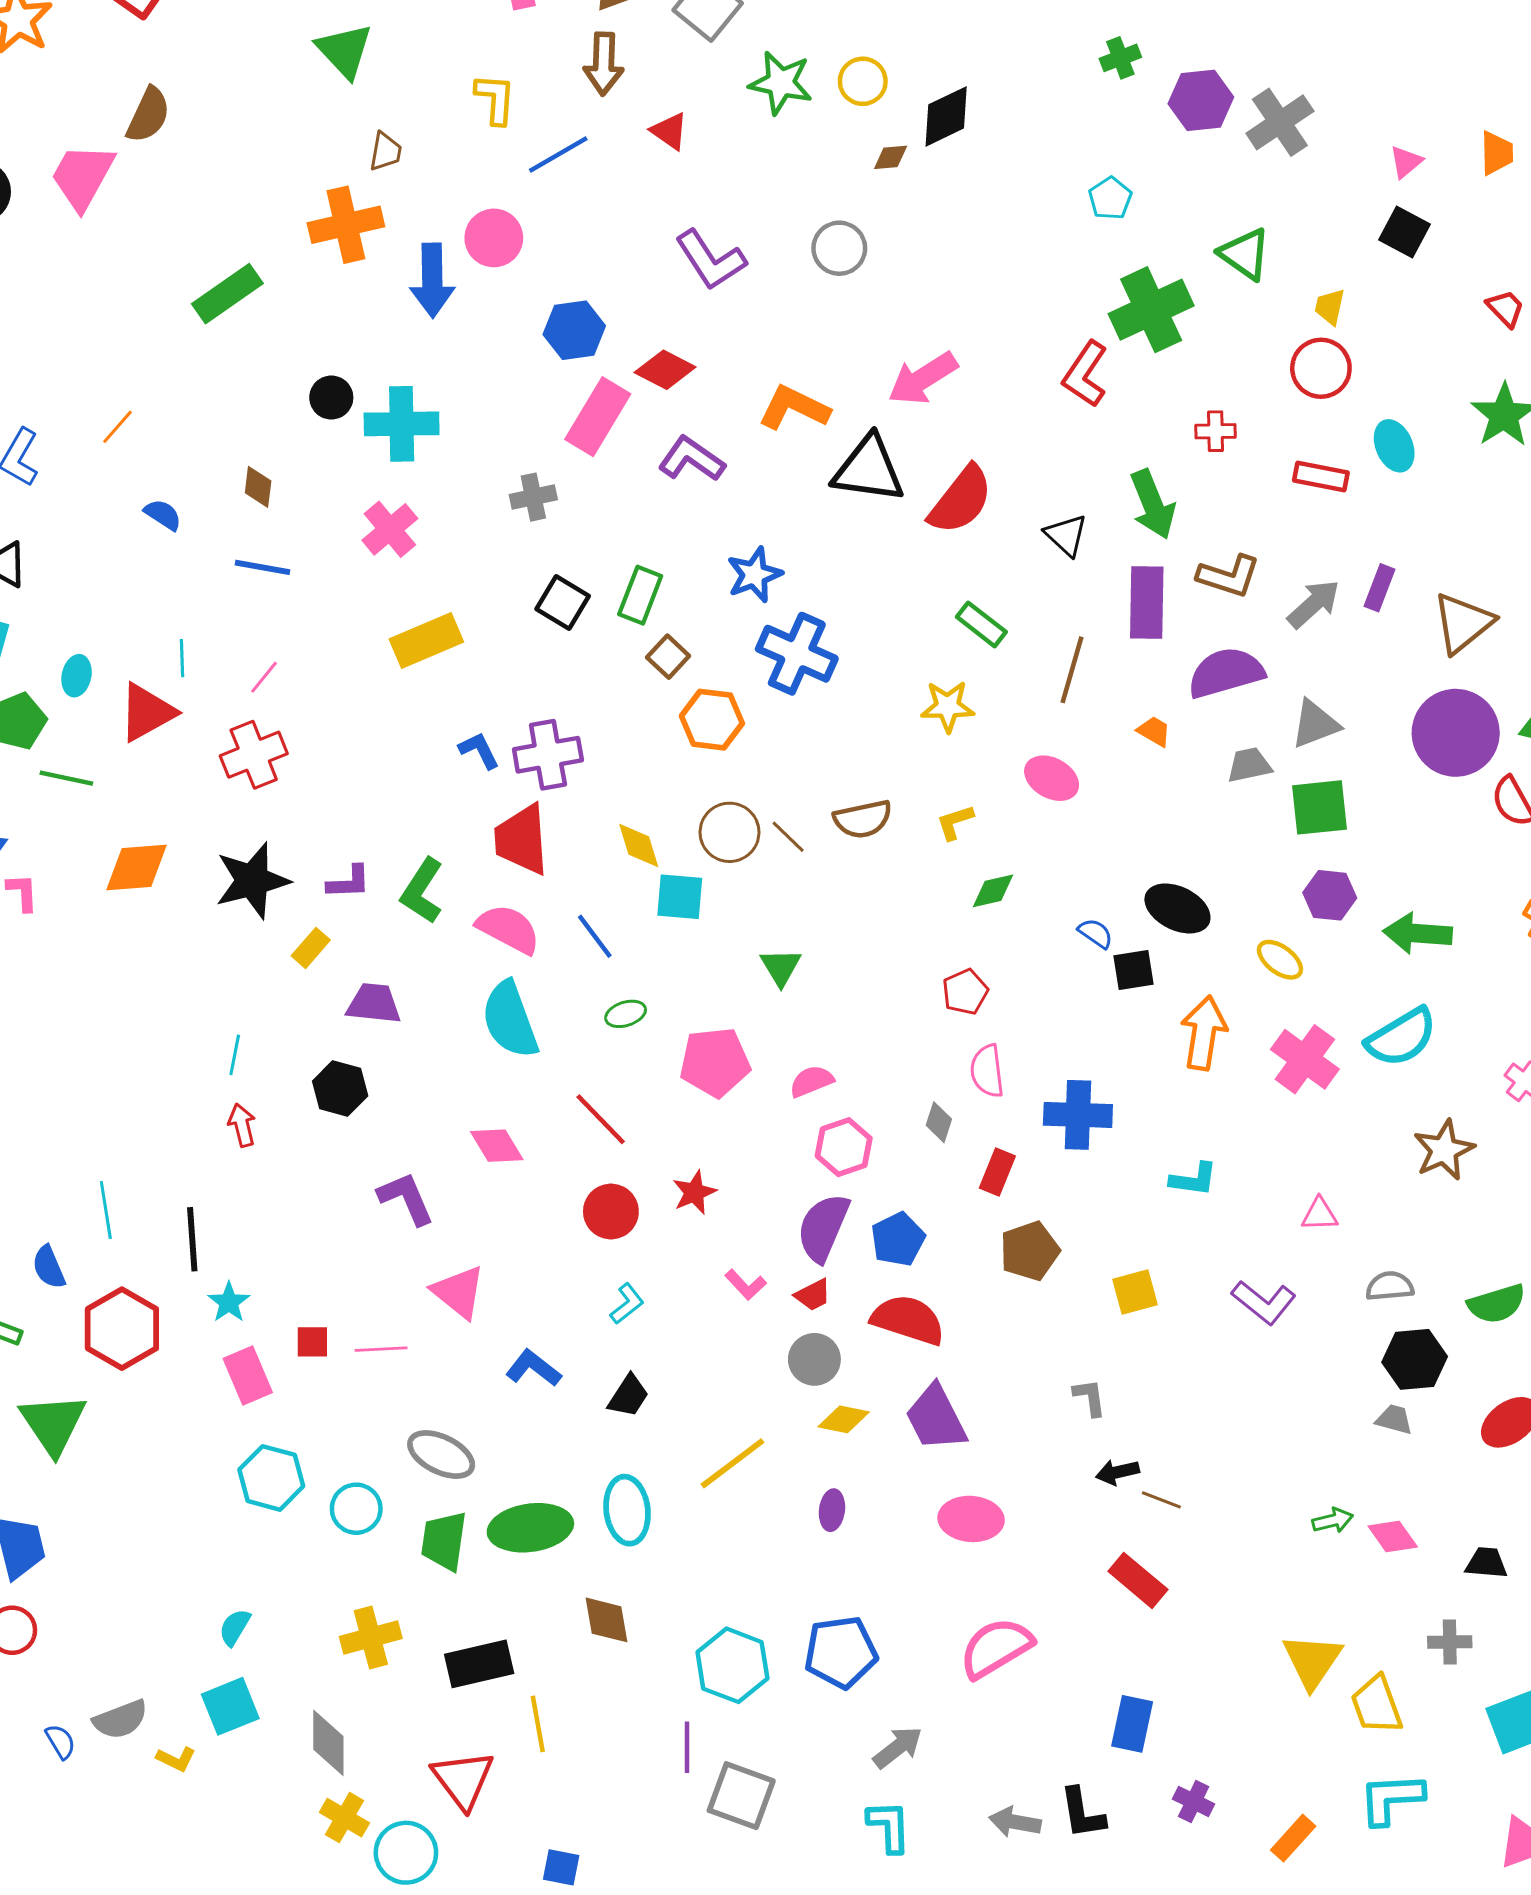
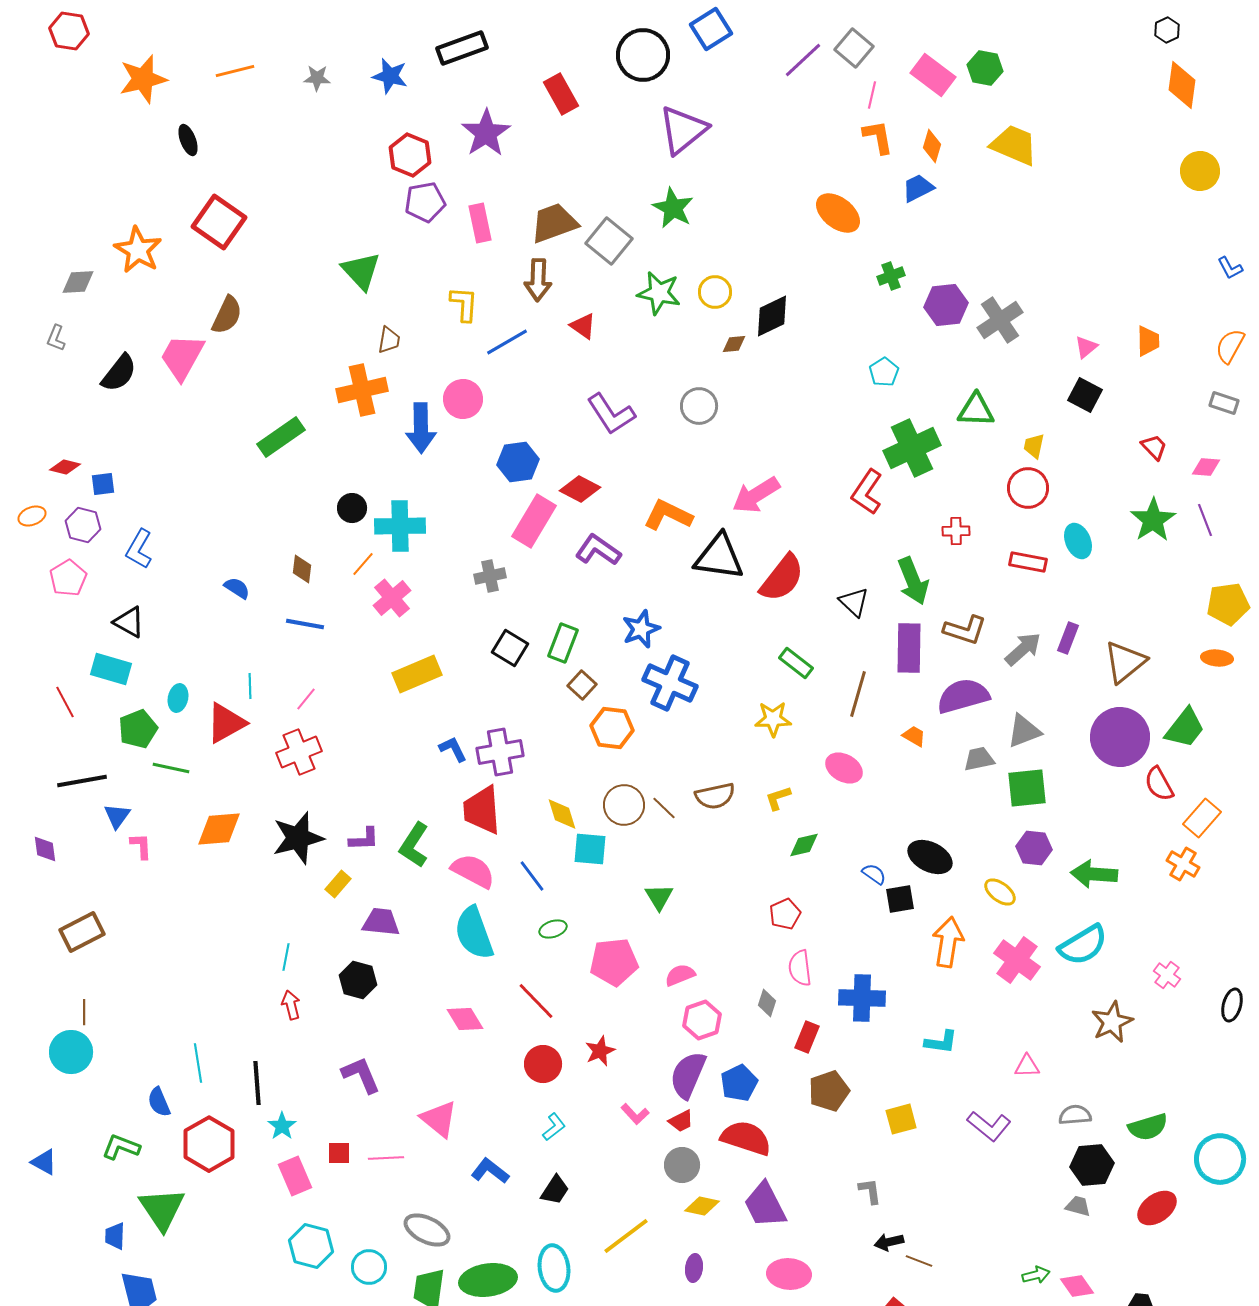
green triangle: (1245, 254) -> (976, 410), turned -33
orange line: (118, 427) -> (363, 564), moved
purple L-shape: (406, 1198) -> (361, 1075), moved

